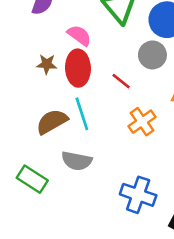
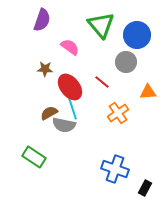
red ellipse: (78, 68) -> (70, 87), moved, turned -36
brown semicircle: (52, 122) -> (49, 113), size x0.7
gray semicircle: (77, 161) -> (64, 125), moved

